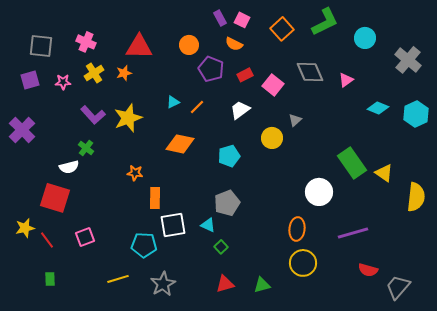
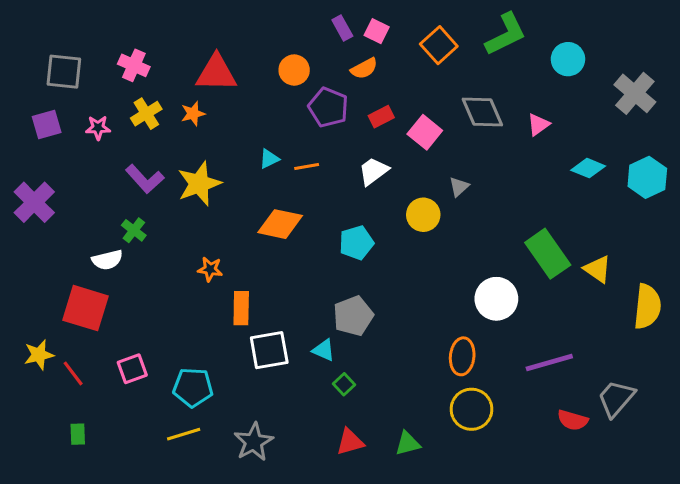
orange semicircle: (234, 44) -> (364, 68), turned -54
orange line: (197, 107) -> (307, 166), turned 35
cyan pentagon: (144, 245) -> (193, 387), moved
gray trapezoid: (398, 287) -> (616, 398), moved

